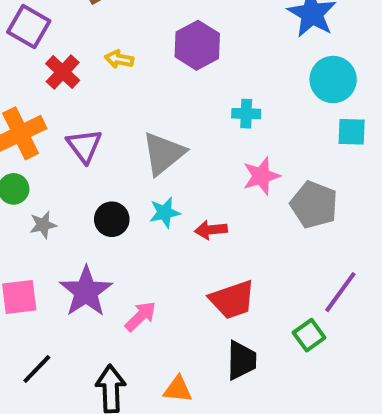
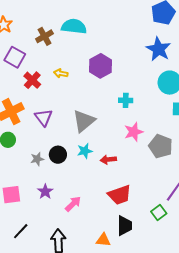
gray star: (43, 225) -> (37, 159), moved
purple star: (86, 292) -> (45, 192), size x0.6
orange triangle: (178, 389) -> (103, 240), moved

